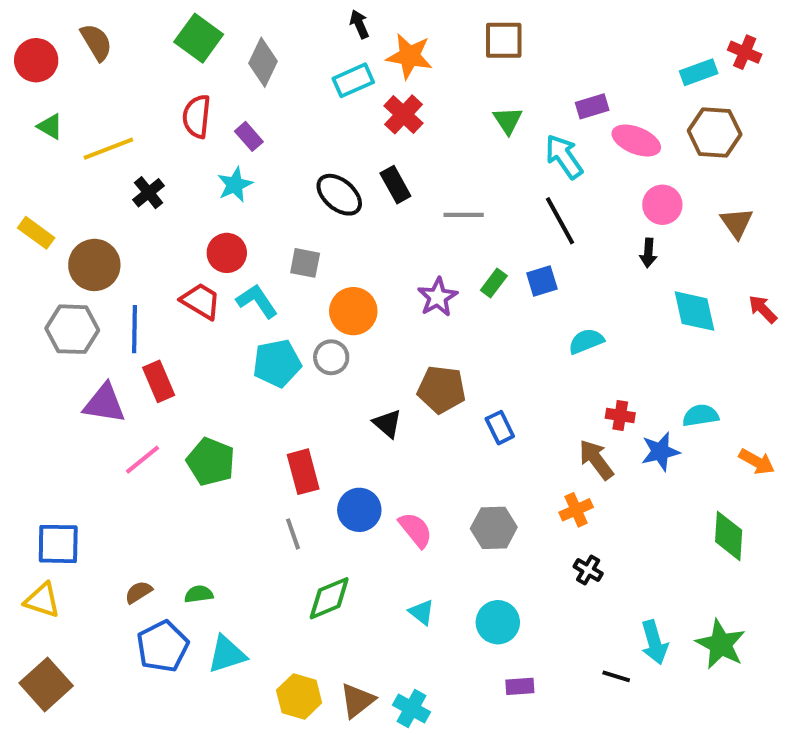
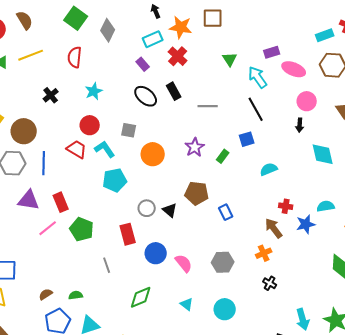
brown square: (504, 40) -> (213, 18), moved
purple rectangle: (249, 136) -> (143, 64), moved
yellow line: (108, 149) -> (31, 55), moved
green rectangle: (494, 283) -> (223, 156), moved
gray circle: (331, 357) -> (147, 208), moved
red rectangle: (159, 381) -> (61, 202), moved
gray line: (293, 534) -> (107, 265), moved

